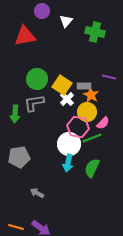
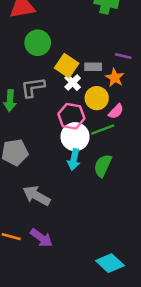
green circle: (37, 79) -> (38, 43), moved
orange star: (91, 95) -> (115, 78), moved
pink hexagon: (78, 127) -> (71, 116), moved
gray arrow: (37, 193) -> (36, 196), size x1.6

